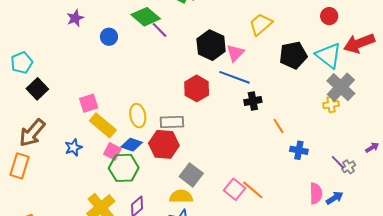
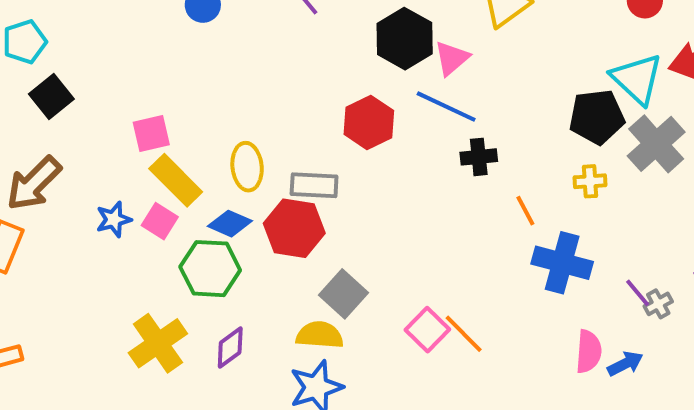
black pentagon: (293, 55) -> (597, 117), moved
yellow cross: (331, 105) -> (590, 181), moved
blue cross: (299, 150) -> (562, 263), size x1.6
pink square: (112, 151) -> (160, 221), moved

